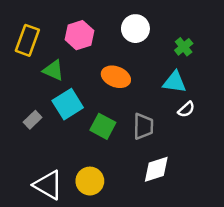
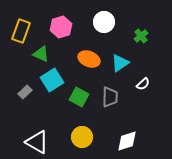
cyan triangle: (175, 82) -> (120, 63), moved, turned -42
white diamond: (156, 169) -> (127, 141), moved
yellow circle: (90, 181) -> (82, 137), moved

